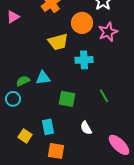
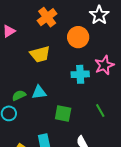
pink star: (108, 32) -> (104, 65), moved
yellow trapezoid: (58, 42) -> (40, 54), moved

